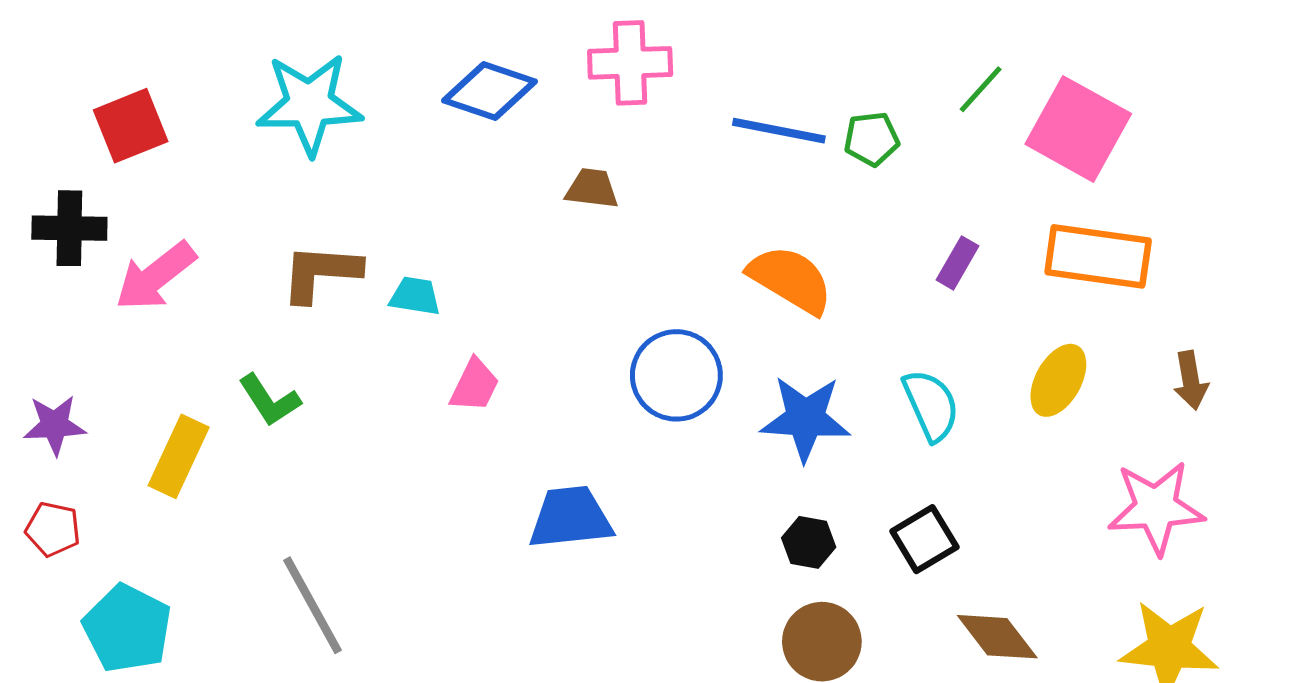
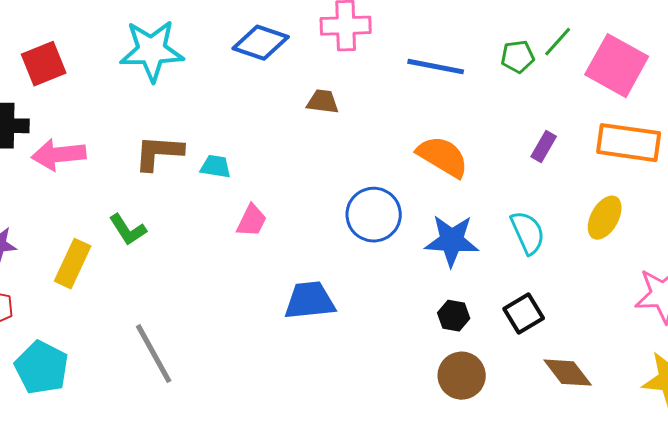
green pentagon: (872, 139) -> (518, 57), moved
pink arrow: (155, 276) -> (59, 155), turned 32

